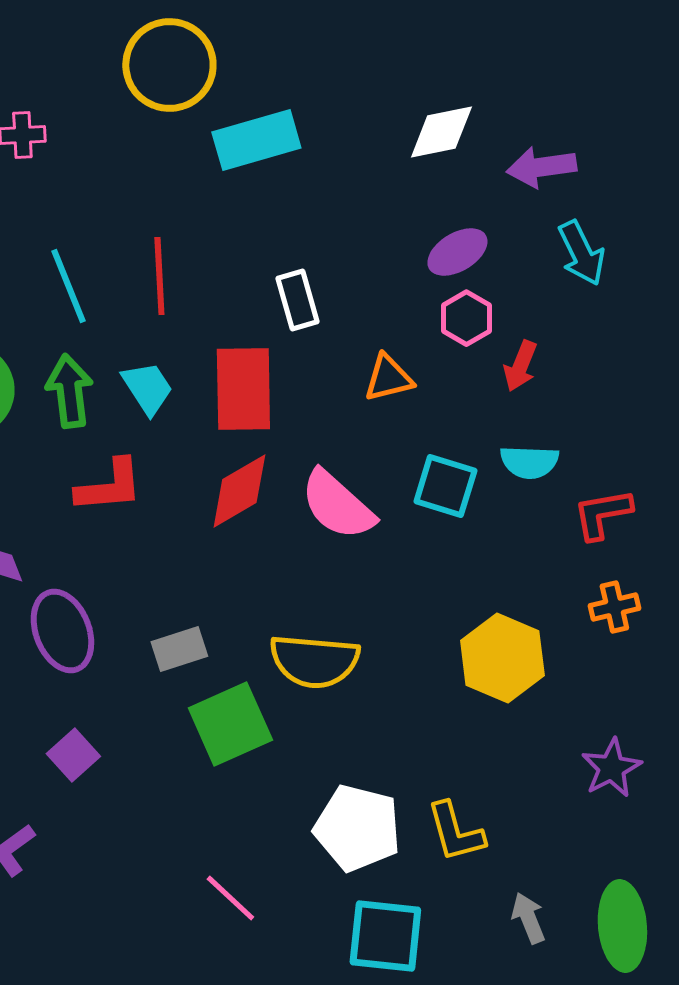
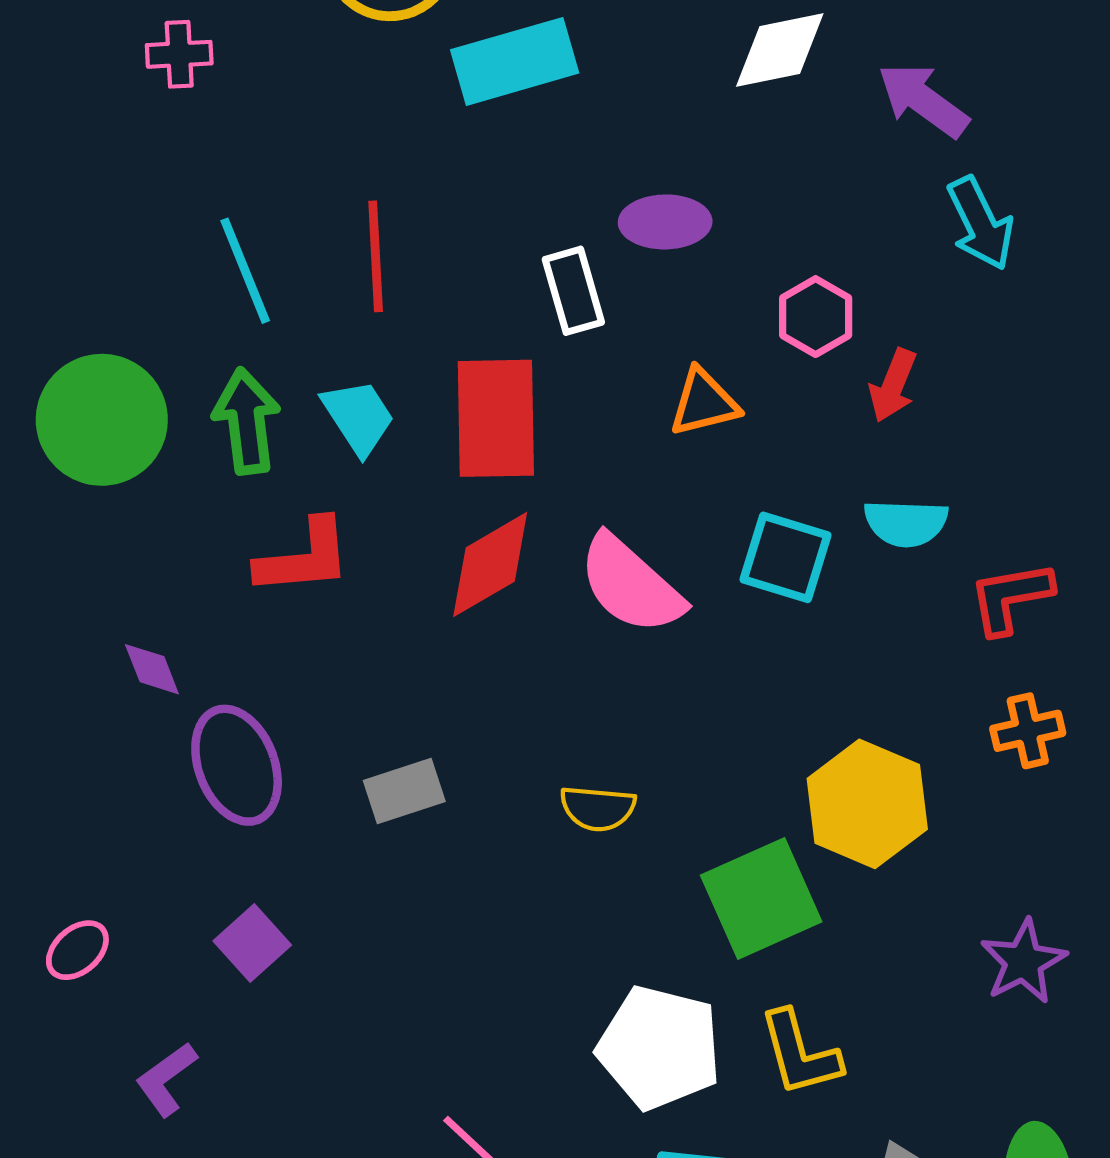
purple arrow: (541, 167) -> (923, 100), turned 44
purple ellipse: (457, 252) -> (665, 222), moved, turned 30
yellow semicircle: (314, 661) -> (598, 808), size x0.6
green square: (230, 724) -> (761, 899), moved

